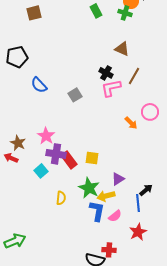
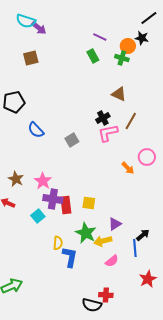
black cross: (106, 73) -> (103, 118), turned 32
brown star: (18, 143) -> (16, 179), moved
red rectangle: (69, 160) -> (66, 205), turned 30
blue L-shape: (97, 211) -> (70, 257), moved
red star: (138, 232) -> (148, 279), moved

